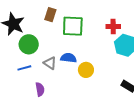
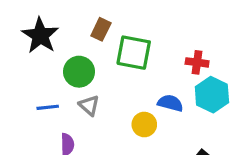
green circle: (29, 44) -> (79, 72), moved
blue semicircle: (68, 58) -> (170, 103), moved

